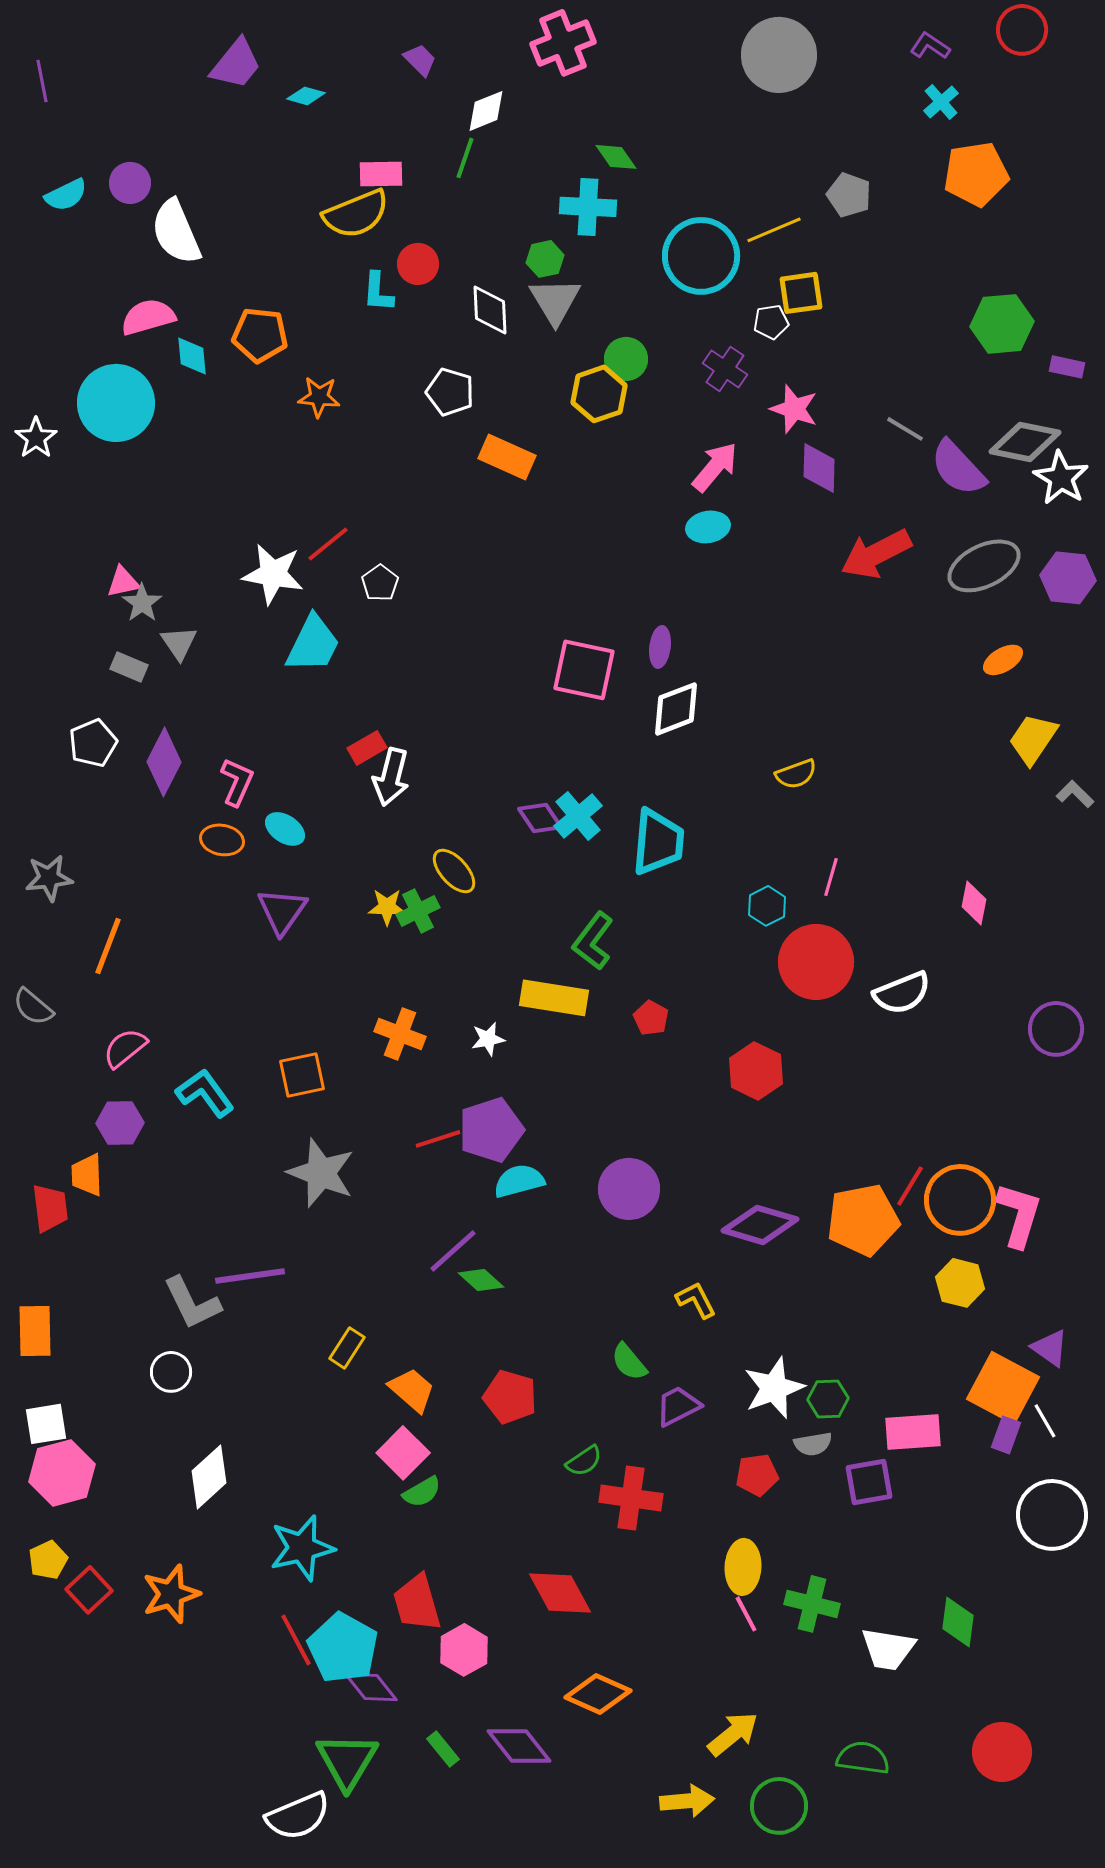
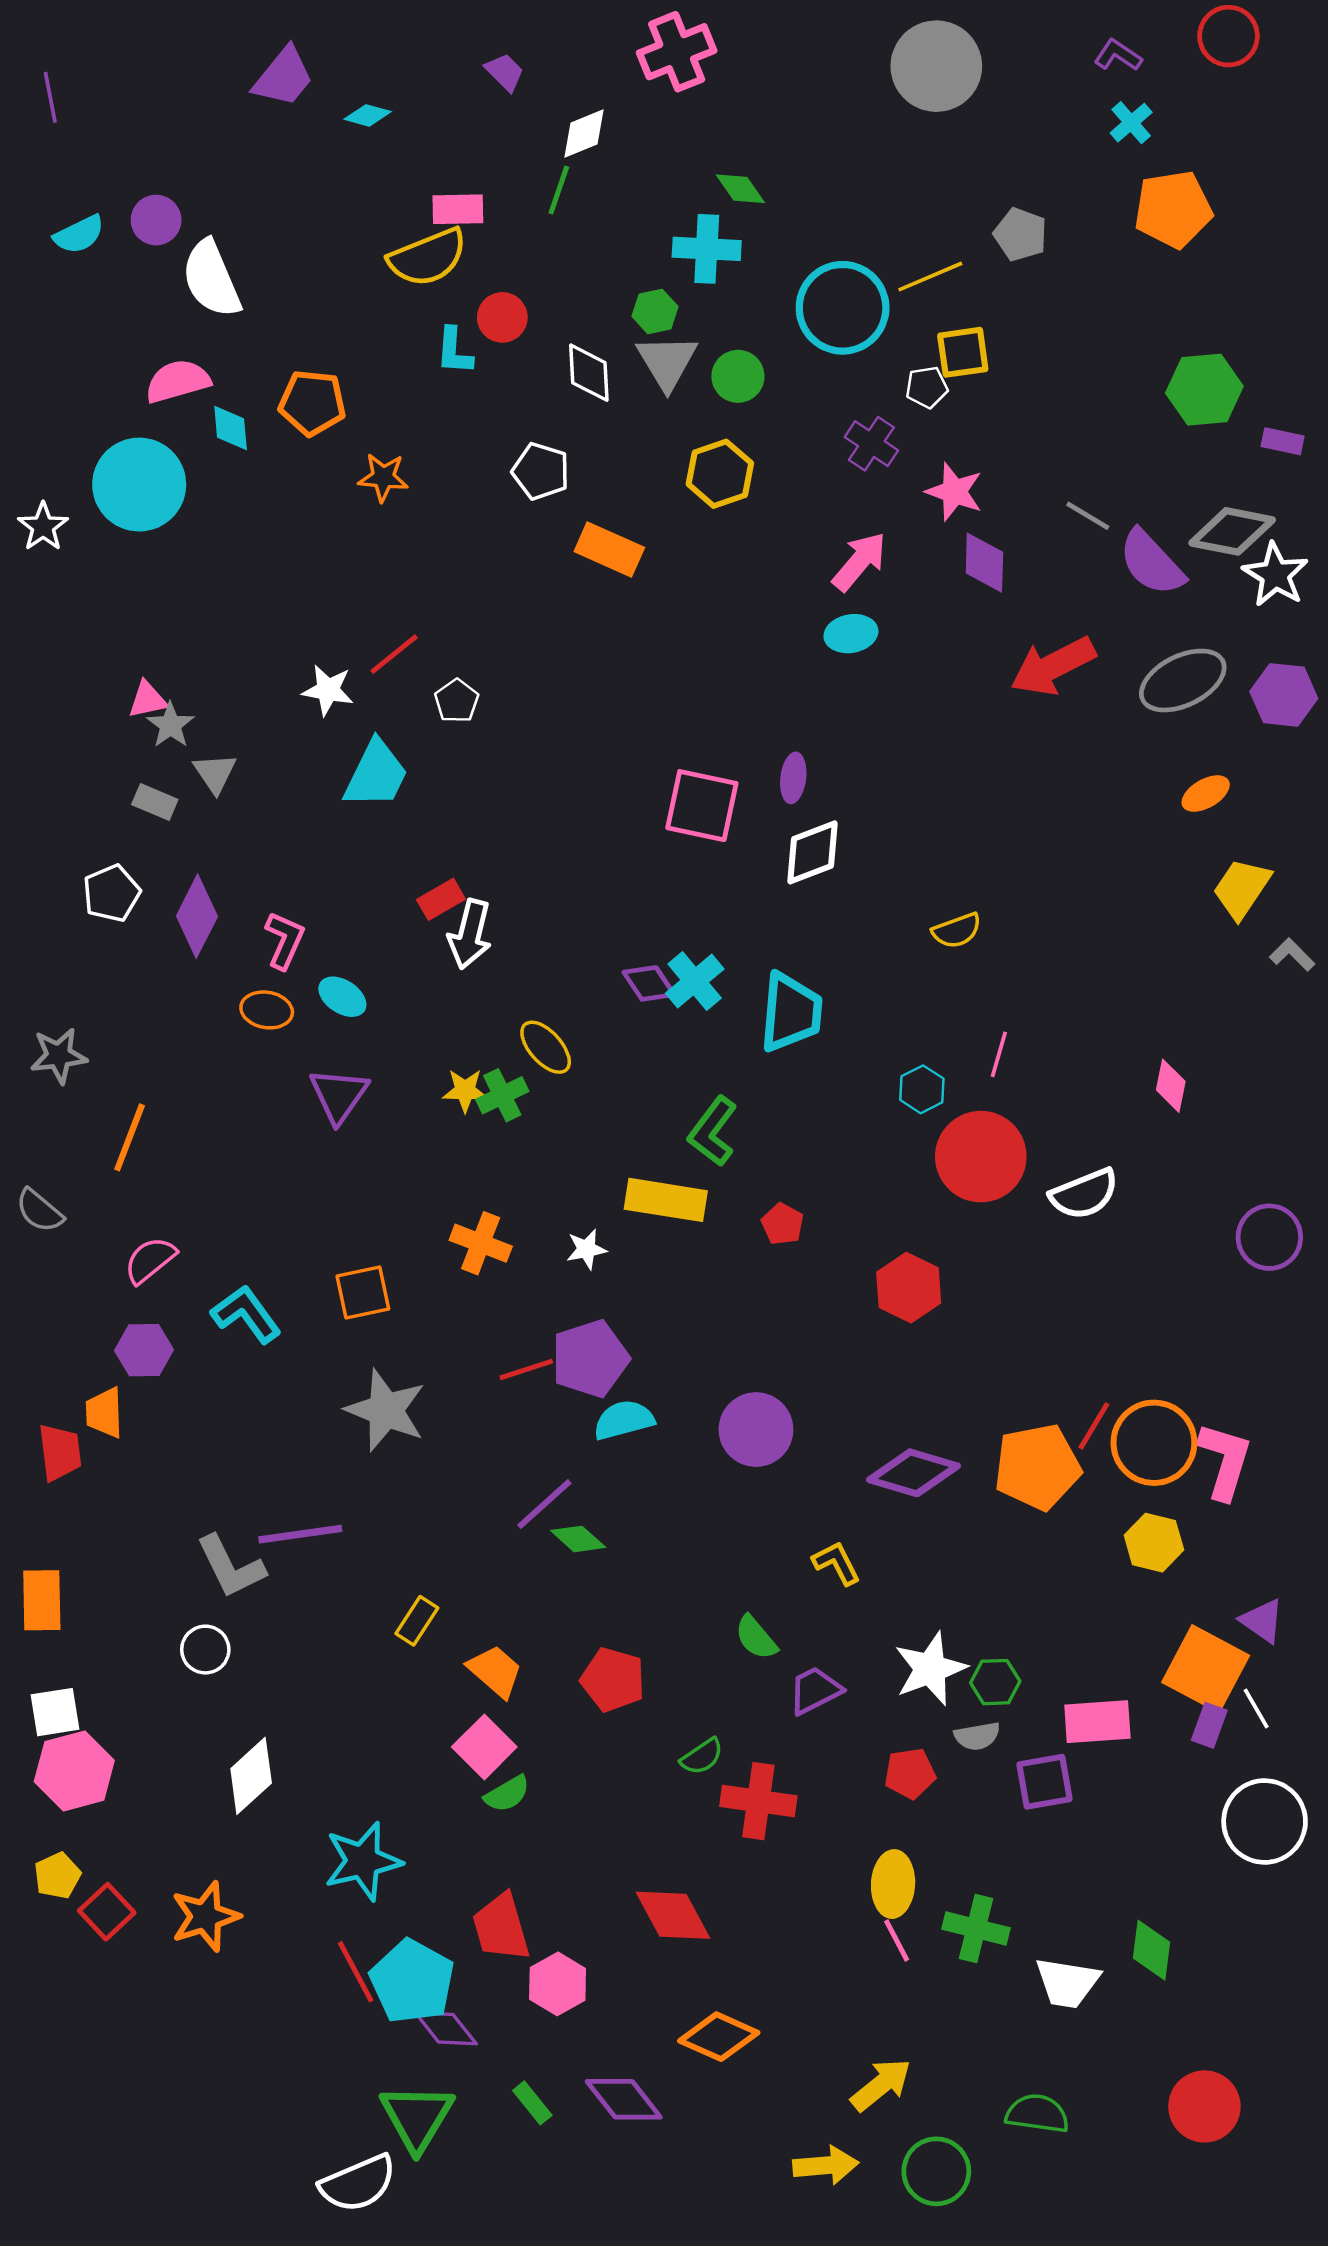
green circle: (626, 359) -> (738, 376), moved
white star: (273, 574) -> (328, 690), size x0.7

